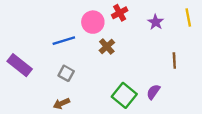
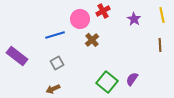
brown line: (174, 60) -> (160, 45), moved
gray square: (66, 73) -> (57, 63), turned 32

